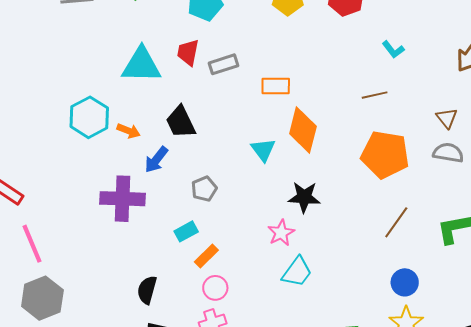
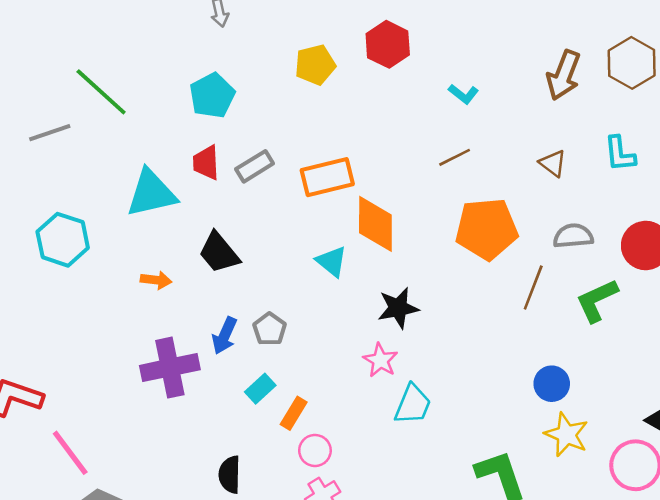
orange rectangle: (276, 86) -> (327, 177), size x1.4
cyan hexagon: (89, 117) -> (63, 240), moved
gray semicircle: (448, 153) -> (573, 236), moved
blue arrow: (156, 160) -> (225, 336), moved
brown line: (396, 222) -> (533, 288), moved

